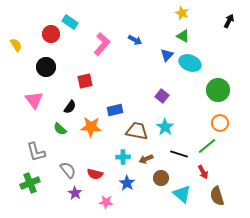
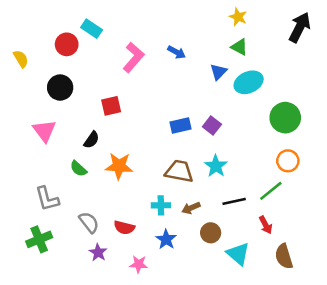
black arrow: (229, 21) -> (300, 27), size x1.6
cyan ellipse: (190, 63) -> (249, 82), turned -45
blue rectangle: (115, 110) -> (181, 125), moved
black line: (179, 154) -> (234, 201), turned -30

